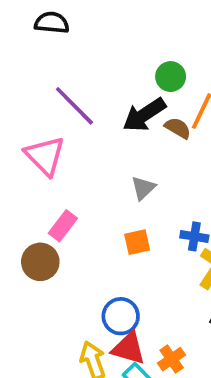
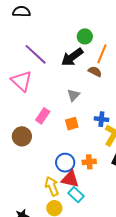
brown semicircle: (178, 128) -> (95, 72), moved
pink rectangle: (63, 226) -> (43, 116), moved
orange cross: (172, 359) -> (89, 162), moved, turned 32

